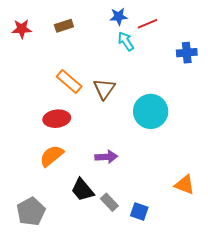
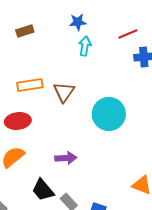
red line: (148, 24) -> (128, 34), moved
cyan arrow: (126, 41) -> (85, 46), turned 42
orange rectangle: (69, 82) -> (30, 85), turned -50

